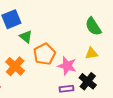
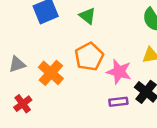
green triangle: (26, 37) -> (87, 16), moved

